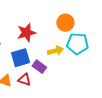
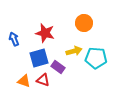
red star: (26, 33) -> (45, 33), turned 30
cyan pentagon: (77, 44) -> (96, 58), moved

